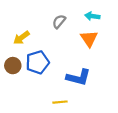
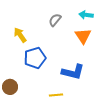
yellow arrow: (21, 38) -> (20, 35), turned 91
brown circle: (13, 66) -> (10, 87), moved

